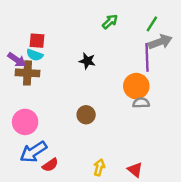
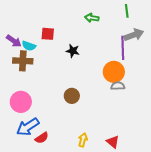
green arrow: (110, 22) -> (92, 18), turned -128
green line: (152, 24) -> (127, 11), moved, turned -40
red square: (37, 41) -> (48, 34), moved
purple arrow: (17, 60) -> (14, 41), moved

